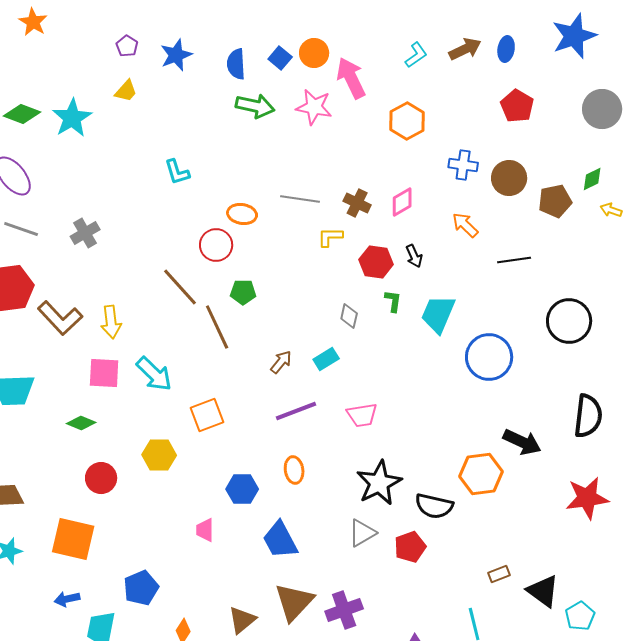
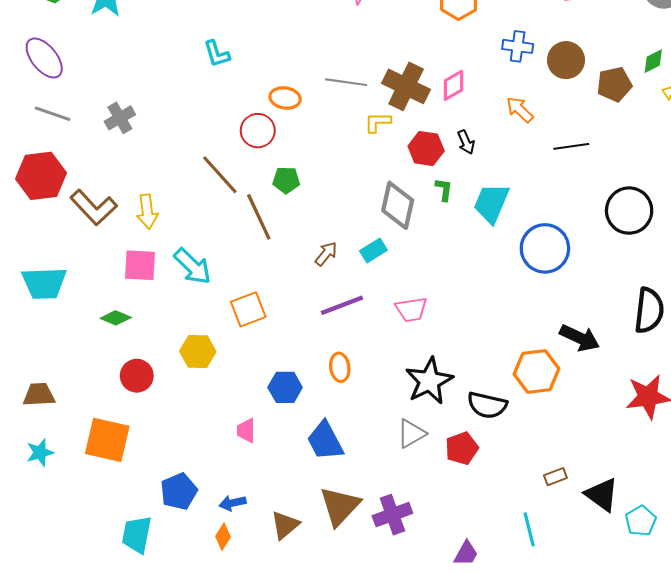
brown cross: (357, 203) -> (406, 86), size x1.6
gray diamond: (349, 316) -> (398, 205), size x1.8
blue arrow: (67, 599) -> (232, 503), moved

